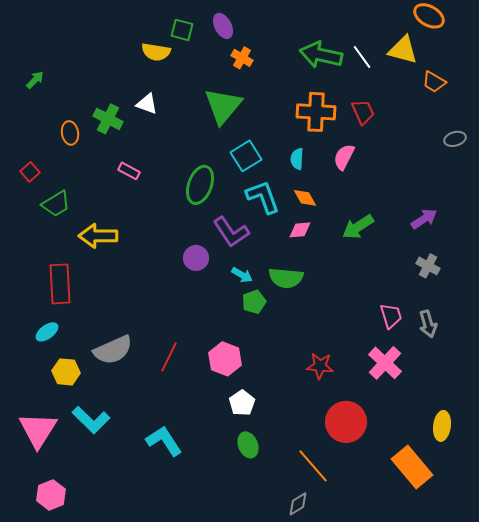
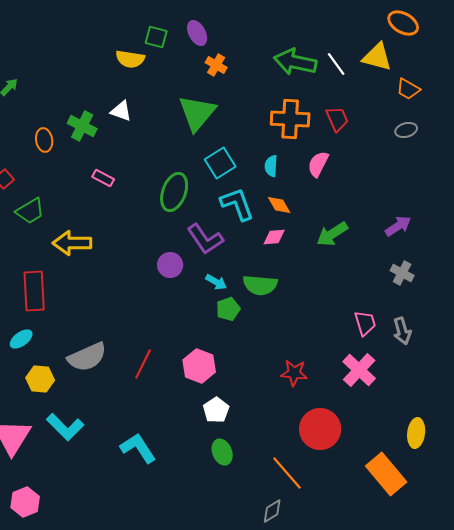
gray ellipse: (455, 139) -> (406, 130), moved

